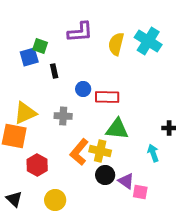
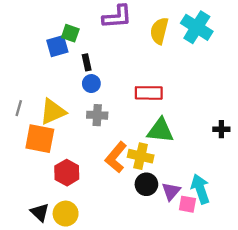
blue circle: (83, 89) -> (91, 84), moved
cyan arrow: (153, 153) -> (200, 189), moved, size x1.4
purple triangle: (126, 181) -> (171, 191), turned 36
yellow circle: (55, 200) -> (66, 214), moved

